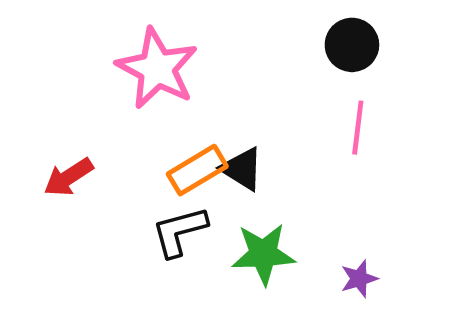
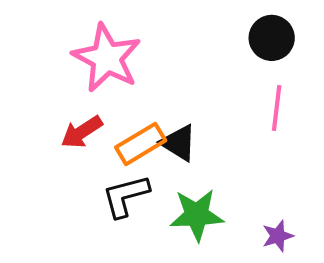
red arrow: (68, 177) -> (82, 132), moved

